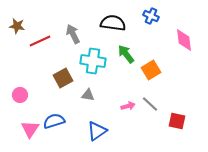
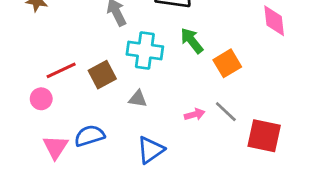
red line: (40, 41) -> (61, 70), moved
red square: (177, 121) -> (264, 136), size x1.4

